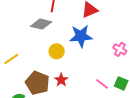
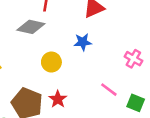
blue star: (81, 36) -> (83, 42), size x0.6
pink line: (102, 84) -> (109, 90), moved

